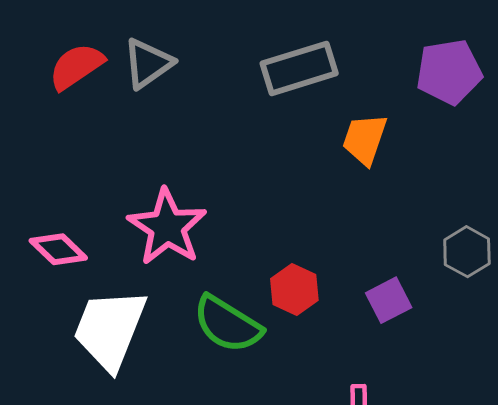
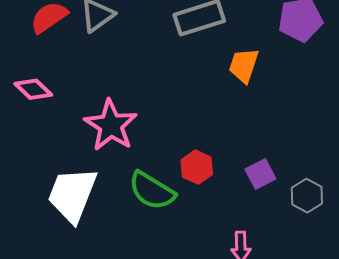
pink diamond: (58, 249) -> (33, 89), moved
gray hexagon: (467, 252) -> (307, 196), moved

